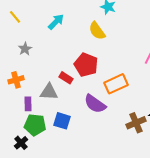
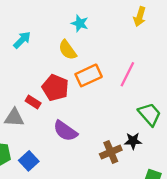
orange rectangle: (116, 84) -> (89, 75), moved
blue square: (62, 121) -> (29, 161), moved, turned 30

